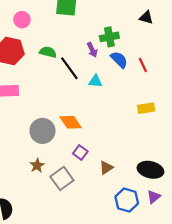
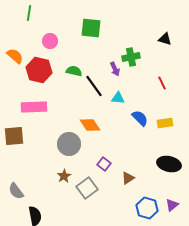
blue semicircle: (119, 60) -> (140, 118), moved
orange diamond: (71, 122) -> (90, 125), moved
black ellipse: (150, 170) -> (169, 164), moved

